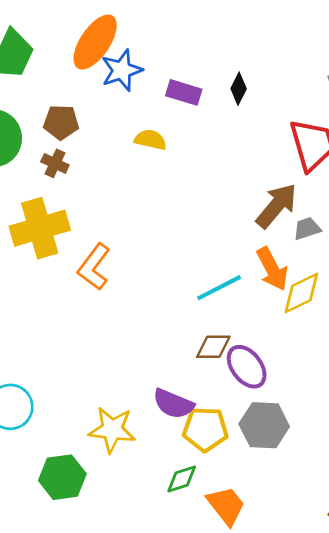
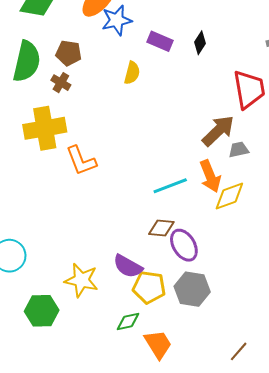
yellow semicircle: (150, 140) -> (132, 73), turned 85
orange L-shape: (94, 267) -> (81, 161), turned -64

